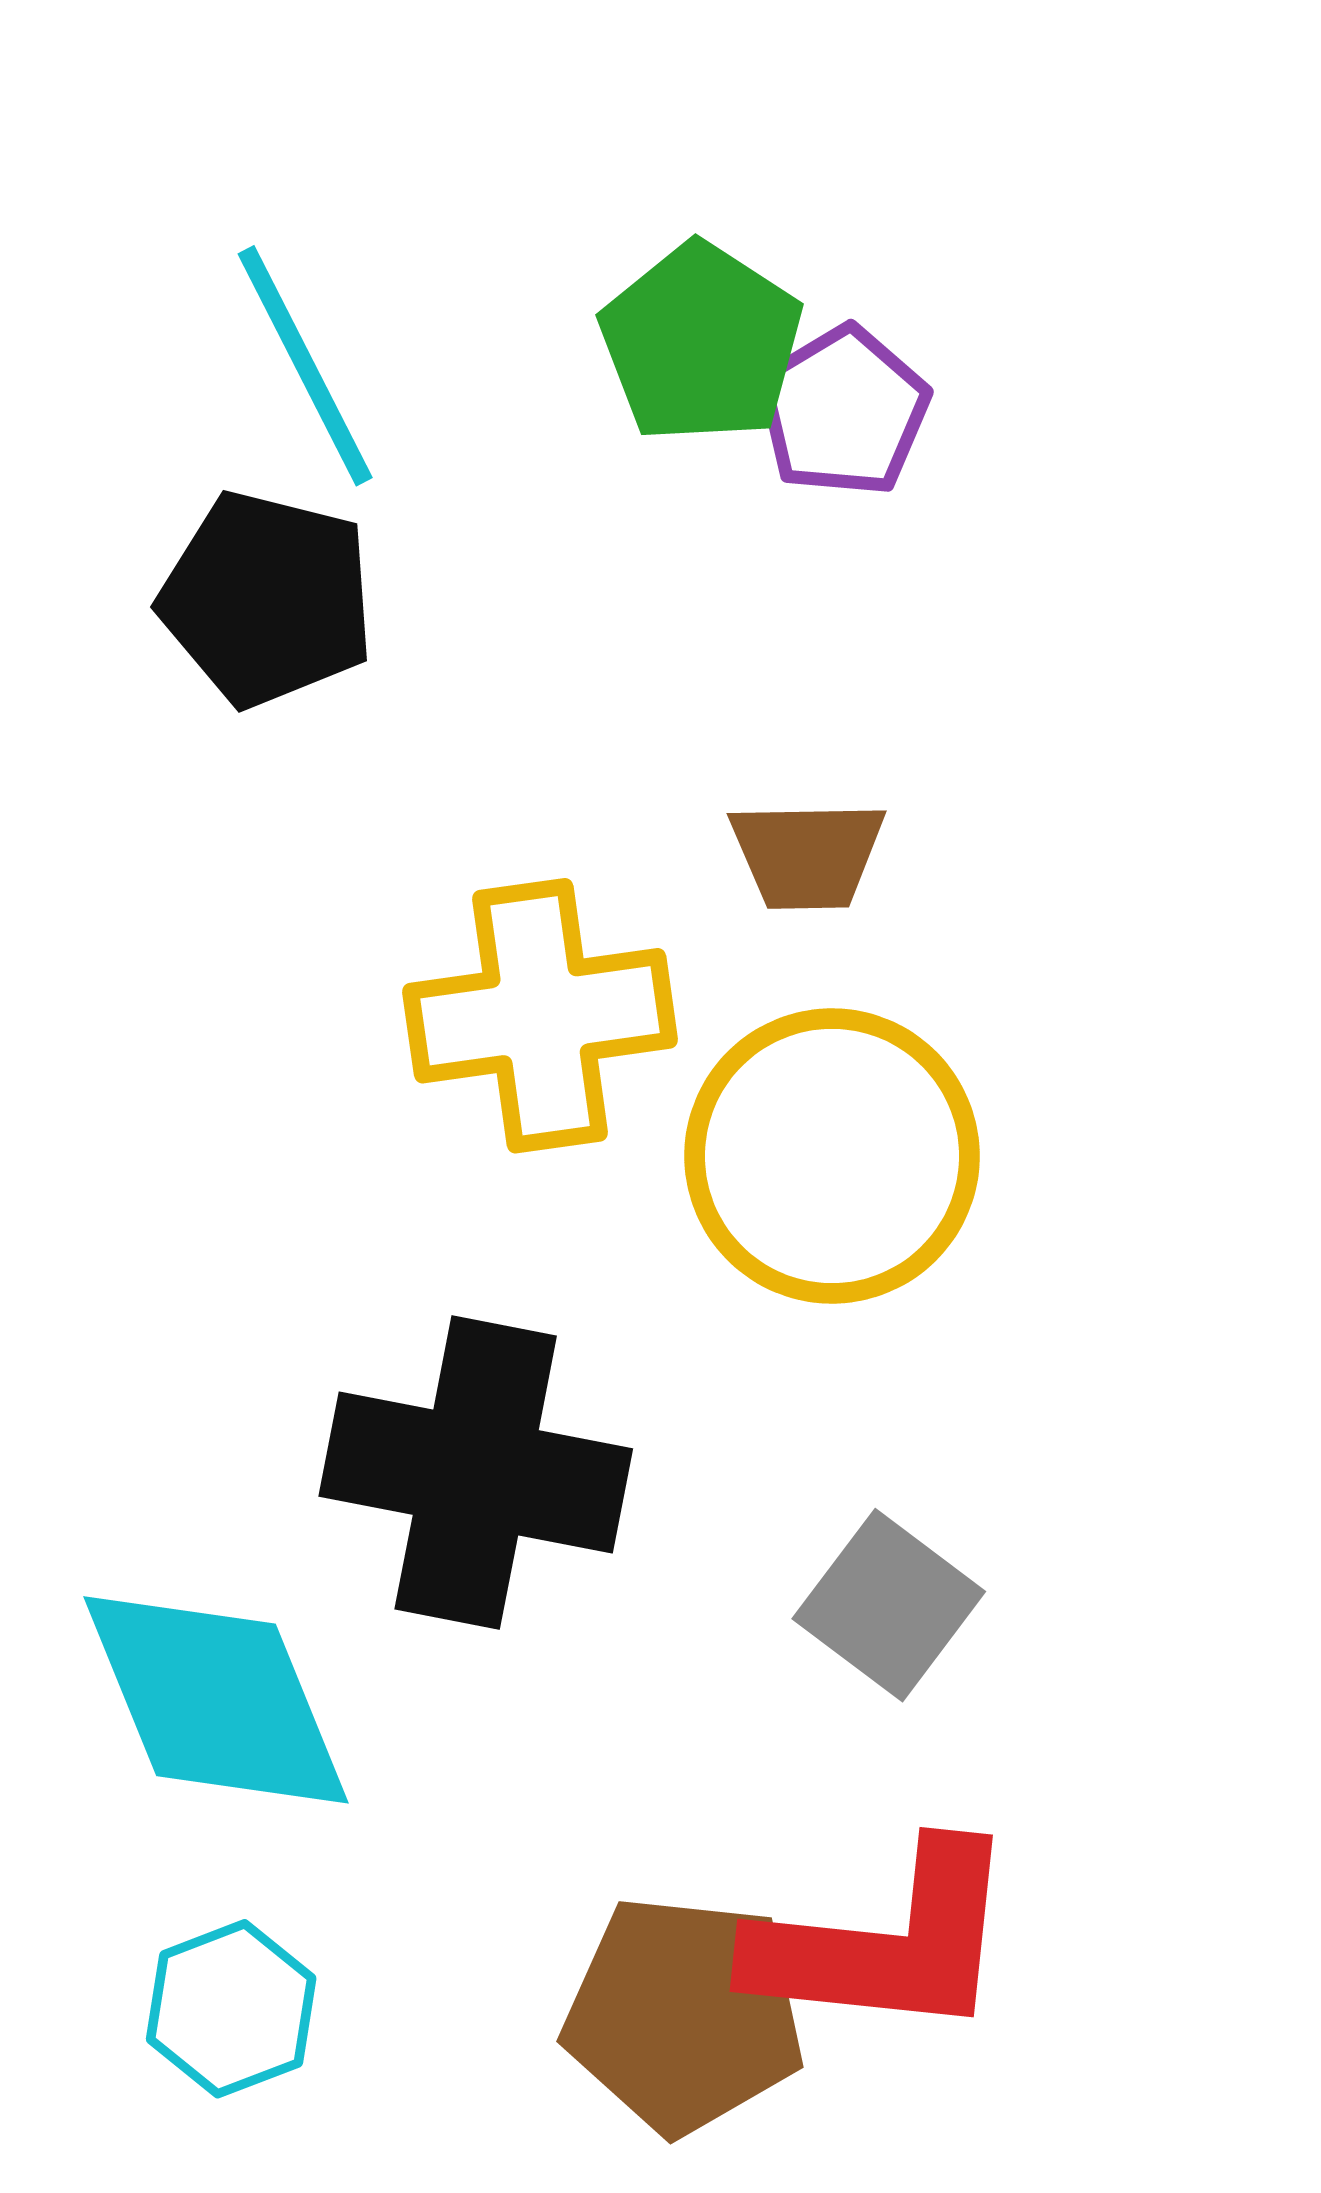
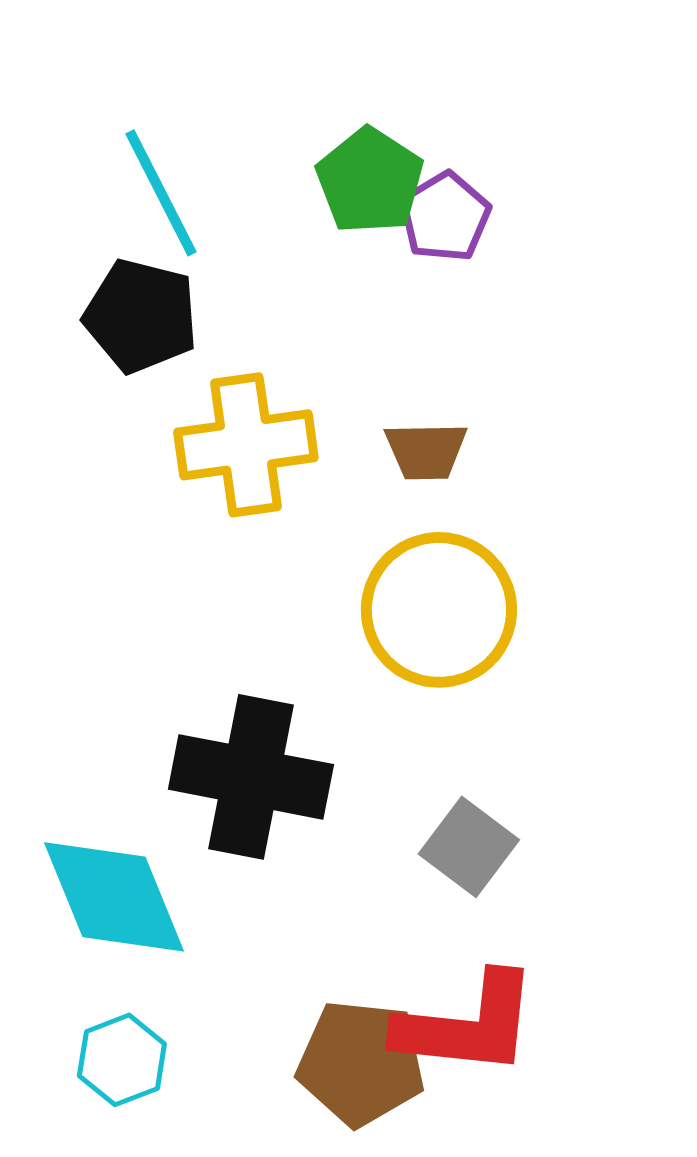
yellow cross: (540, 1016) -> (246, 445), moved

